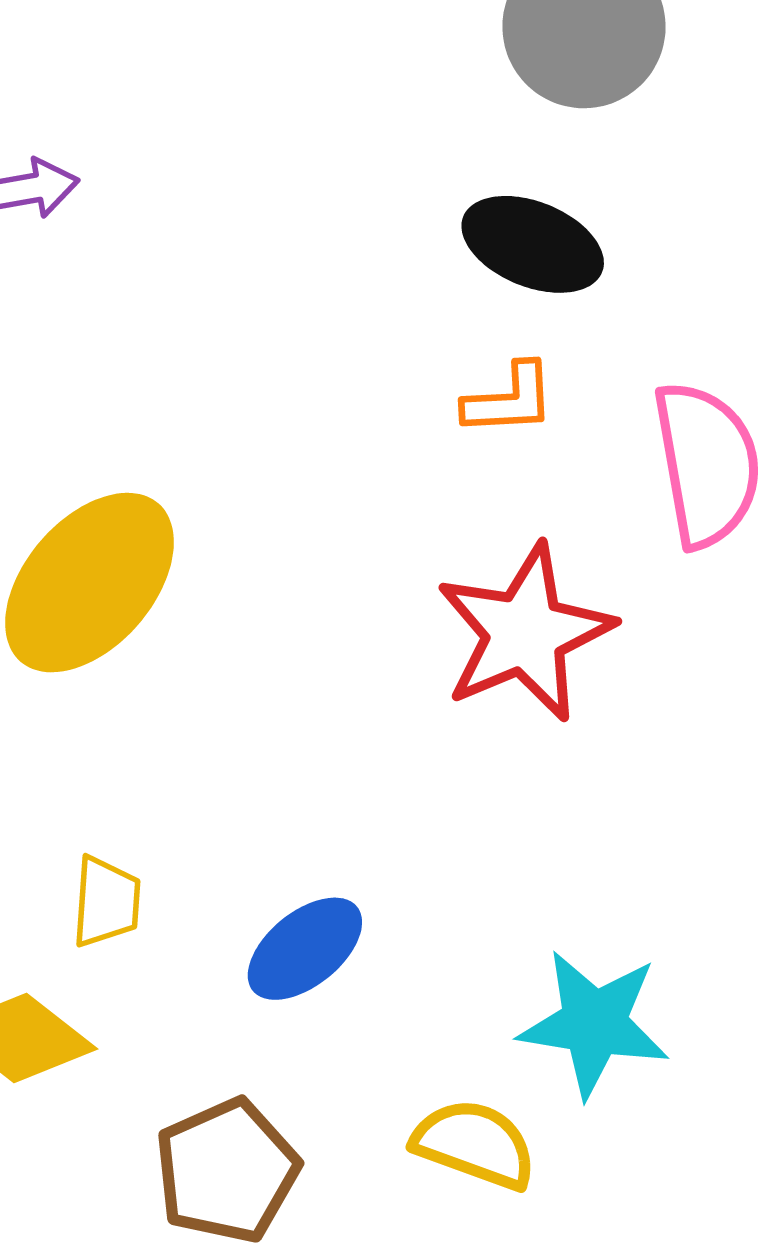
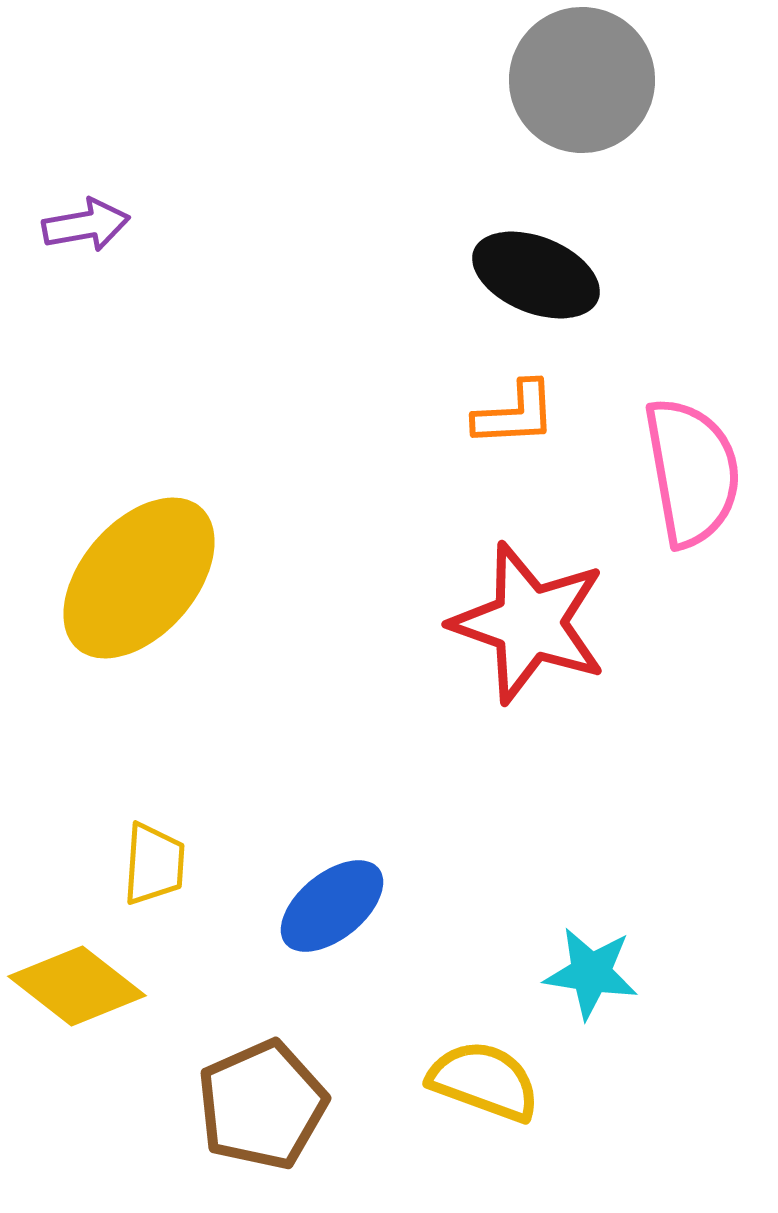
red star: (525, 633) -> (529, 623), turned -30
cyan star: (594, 1023) -> (591, 973), size x0.7

